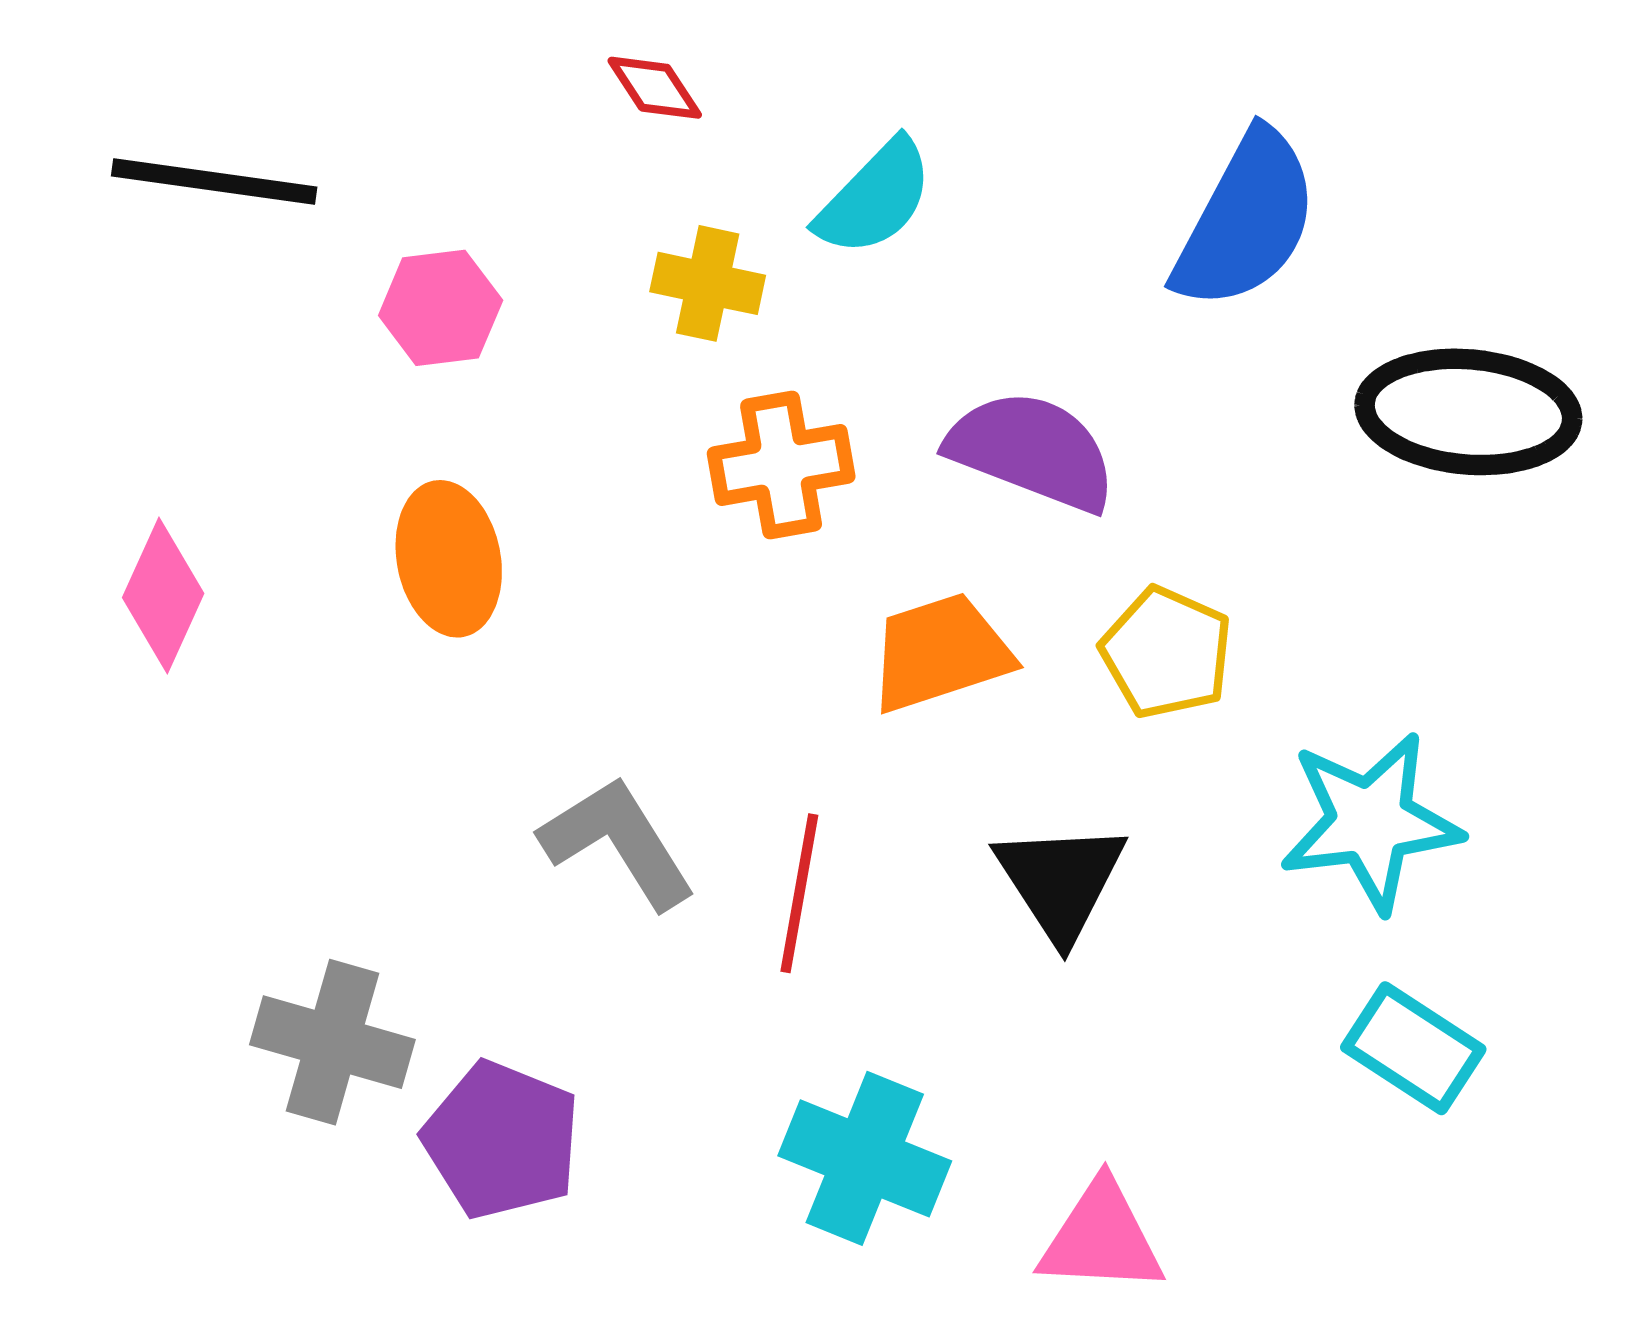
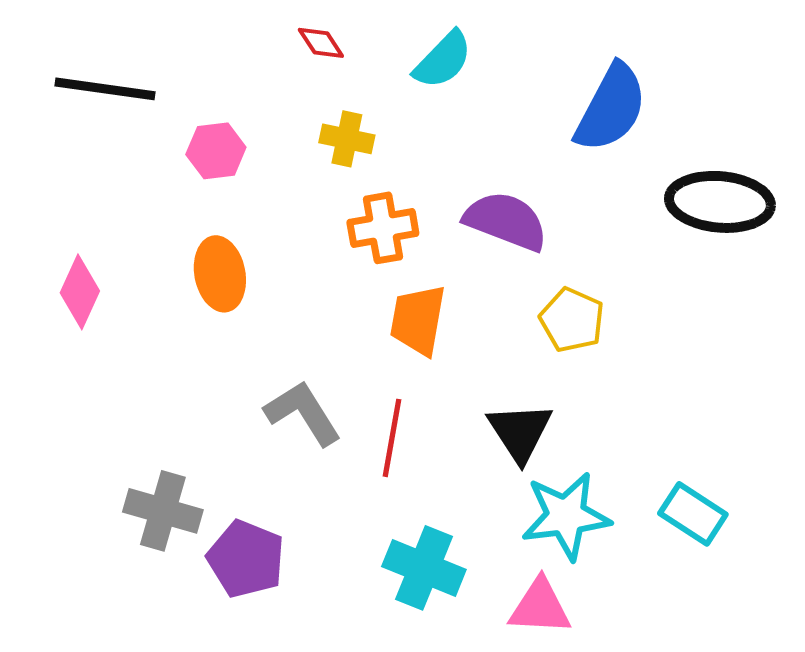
cyan semicircle: (875, 198) -> (443, 60), moved
orange trapezoid: (940, 653) -> (418, 320), moved, turned -62
cyan star: (1370, 822) -> (566, 516), moved

